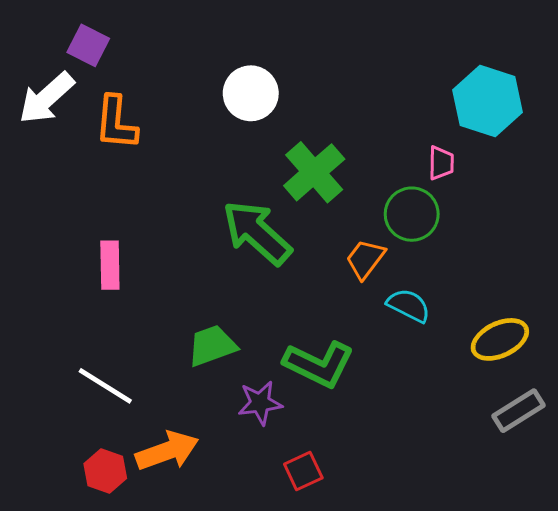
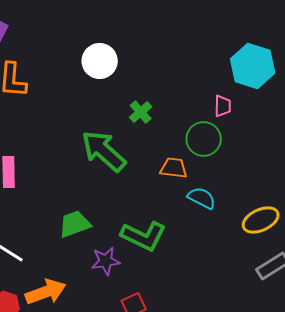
green cross: (314, 172) -> (141, 112), size x0.6
orange trapezoid: (365, 259) -> (174, 168), turned 60

